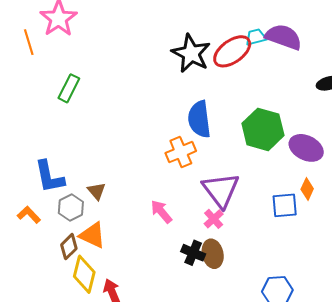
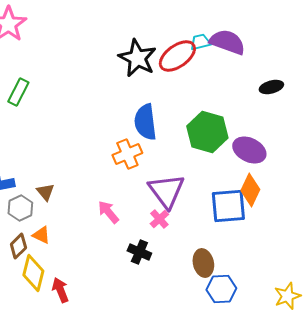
orange diamond: (307, 189) -> (250, 190), size x1.5
blue square: (285, 205) -> (228, 206), size x1.4
orange triangle: (92, 235) -> (41, 235), size x0.7
brown ellipse: (213, 254) -> (203, 263), moved

